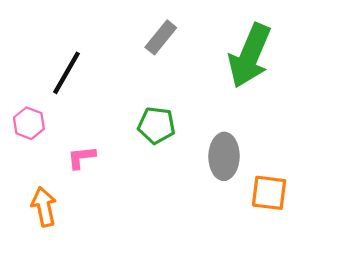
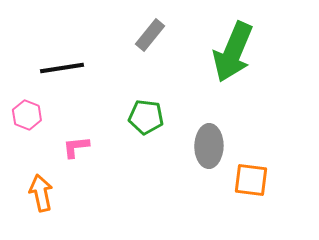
black line: (66, 73) -> (62, 68), turned 51

